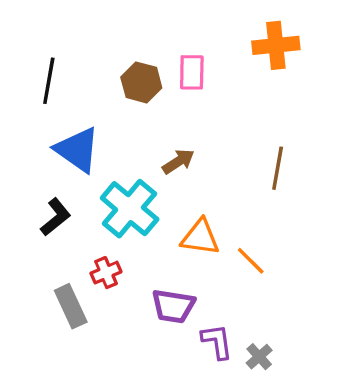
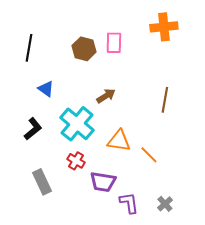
blue triangle: (77, 150) -> (46, 89), size x0.6
red cross: (106, 273) -> (76, 161), moved, turned -36
gray cross: (259, 357) -> (165, 204), moved

